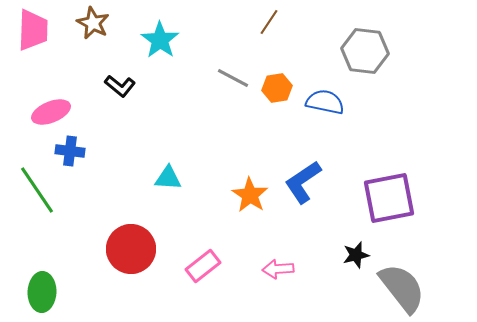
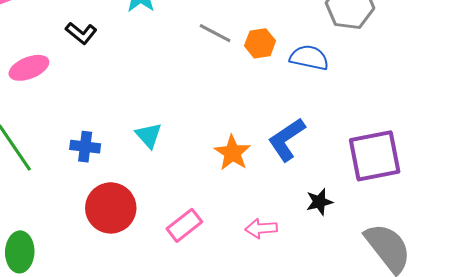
black L-shape: (120, 86) -> (81, 33), moved
blue cross: (70, 151) -> (85, 147), moved
cyan triangle: (168, 178) -> (149, 135), turned 44
black star: (356, 255) -> (319, 202), moved

